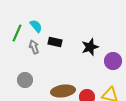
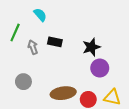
cyan semicircle: (36, 26) -> (40, 15), moved
purple circle: (113, 61) -> (100, 68), moved

